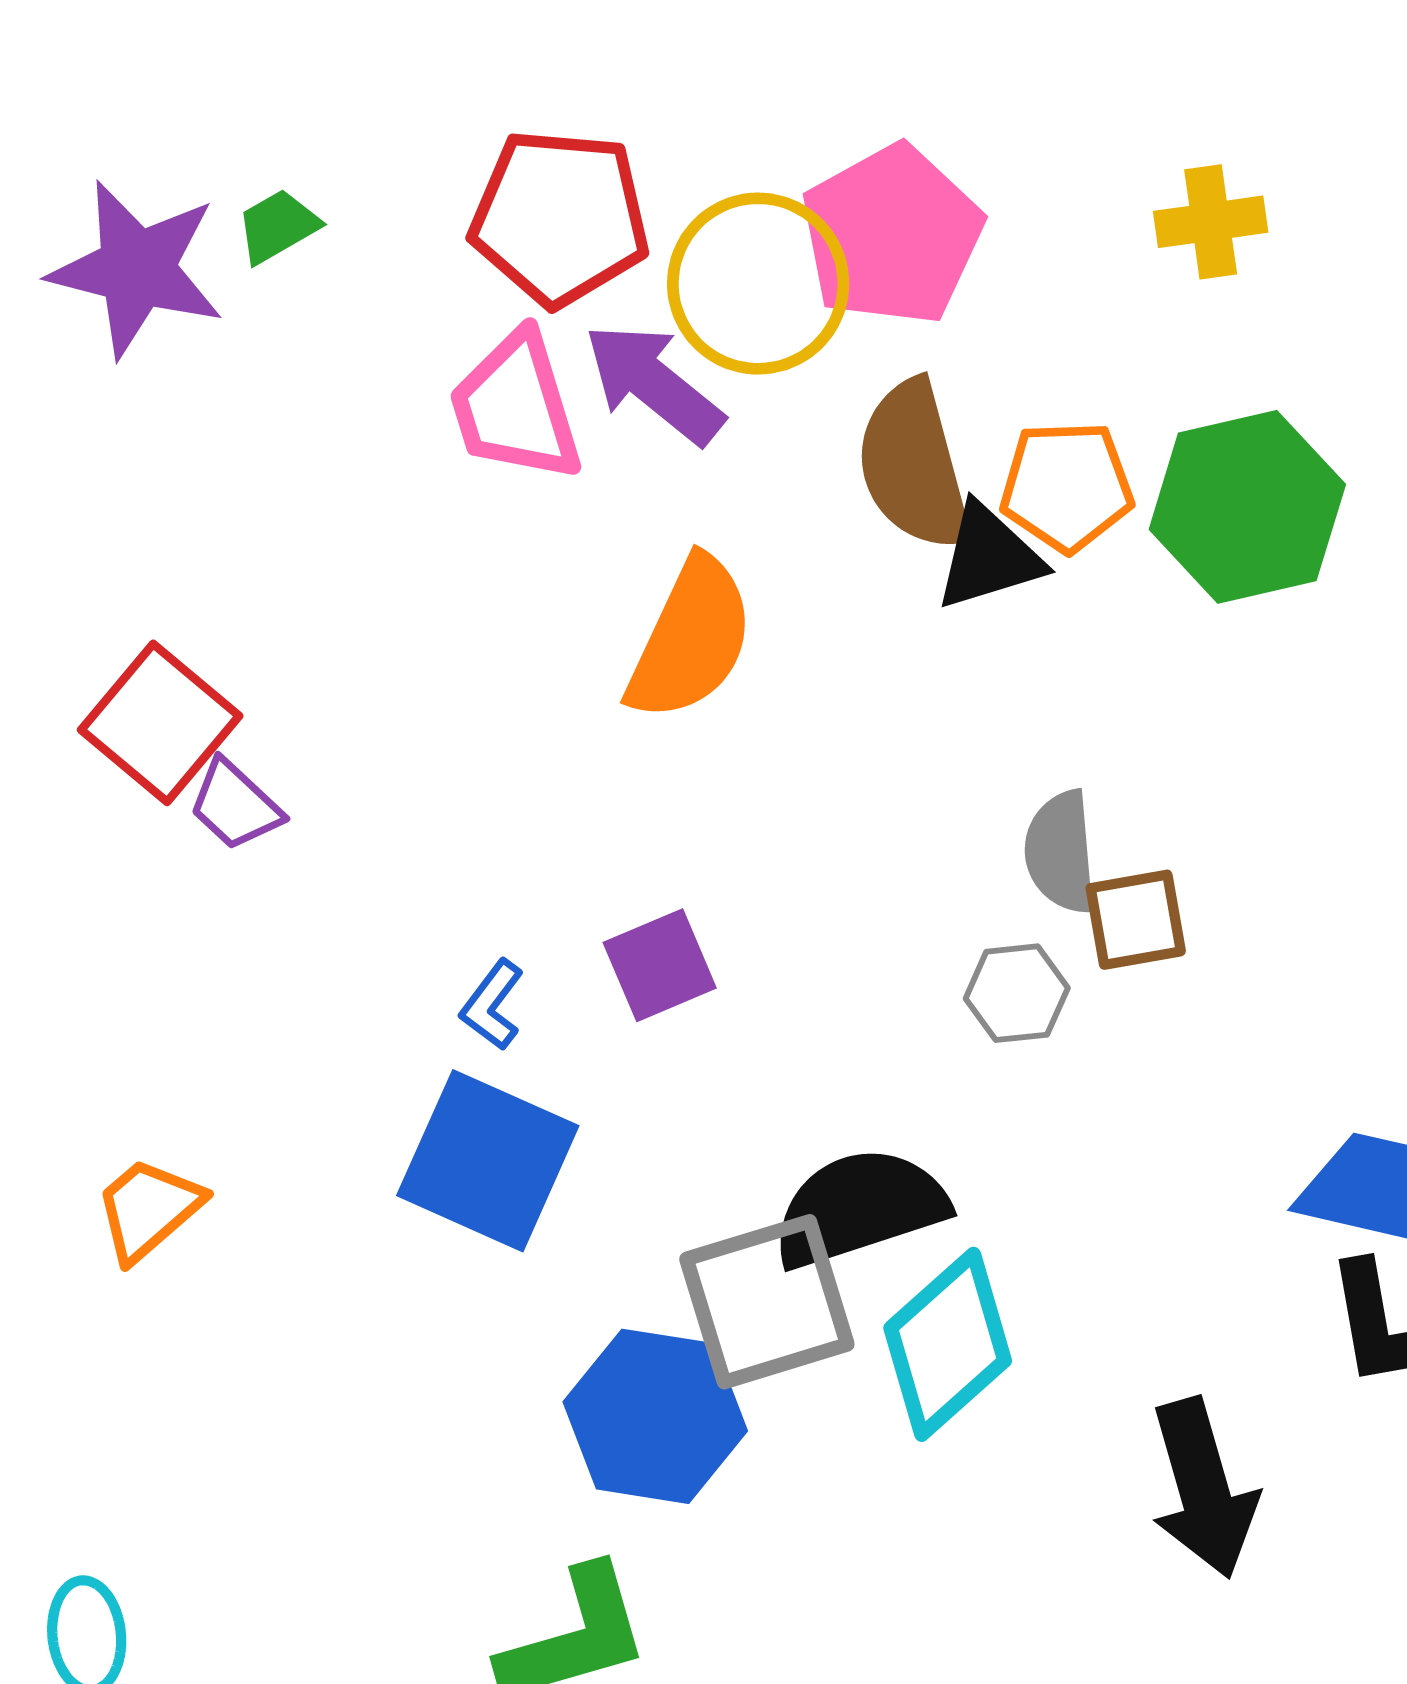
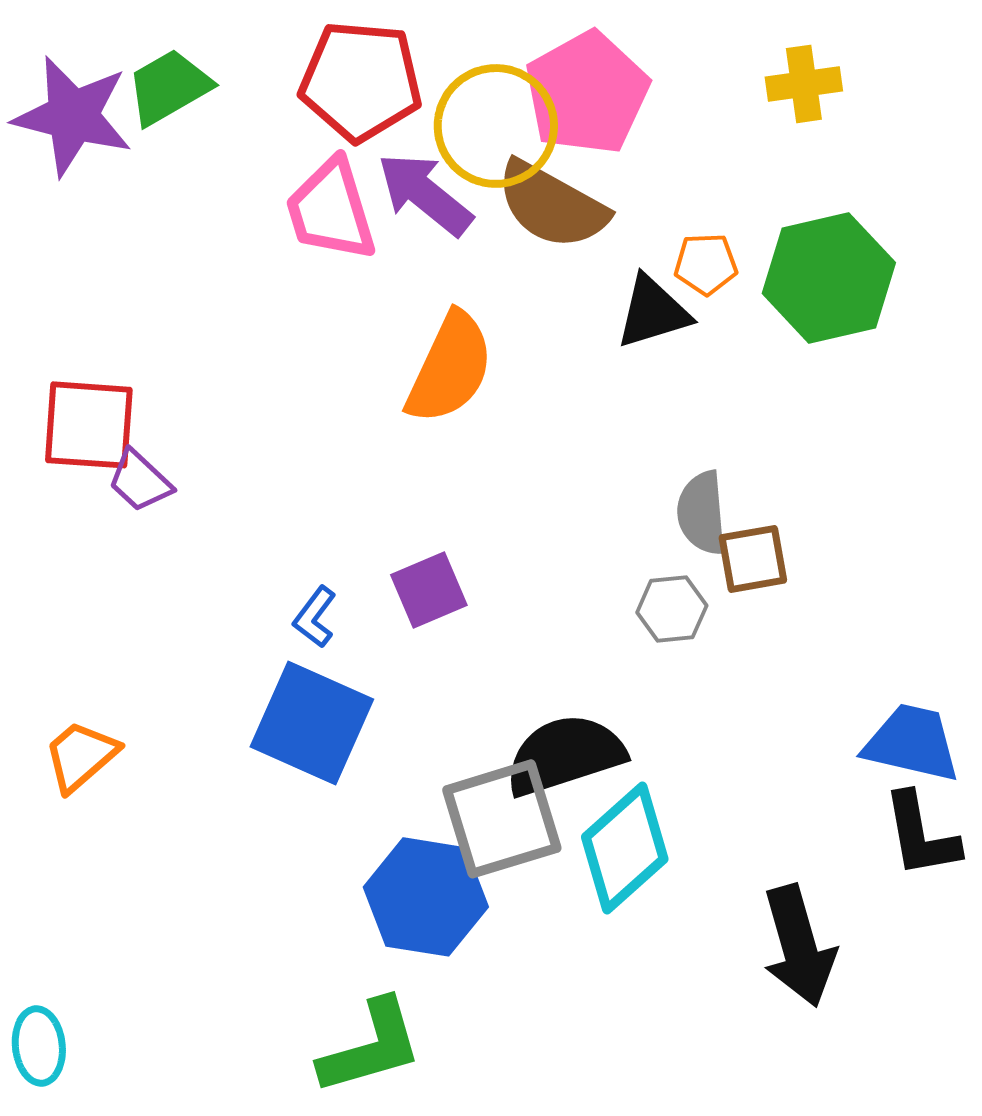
green trapezoid: (278, 226) -> (169, 87), size x1.5
brown semicircle: (914, 466) -> (552, 205), moved, turned -46
orange pentagon: (1067, 486) -> (706, 264), size x0.7
red square: (160, 723) -> (89, 425), turned -36

